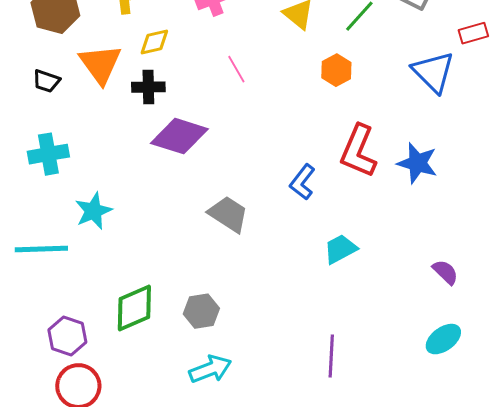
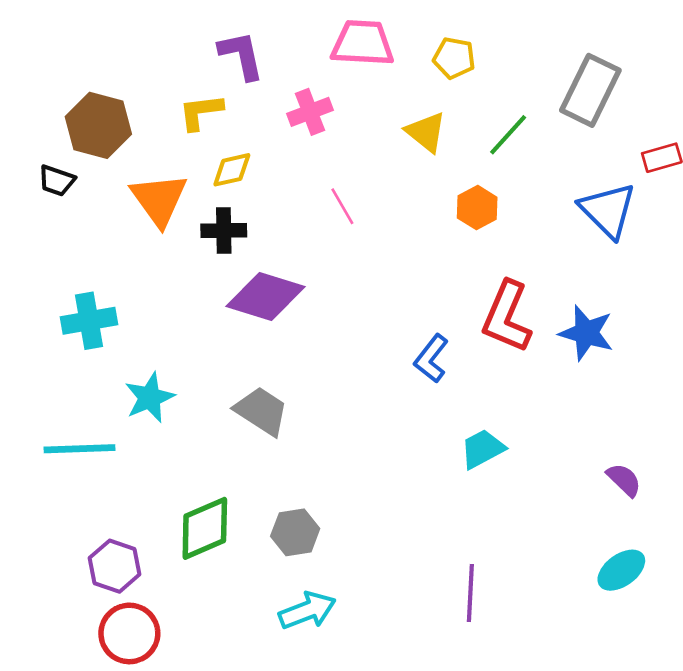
black trapezoid: (46, 81) -> (57, 181), moved
gray trapezoid: (228, 214) -> (261, 411), moved

